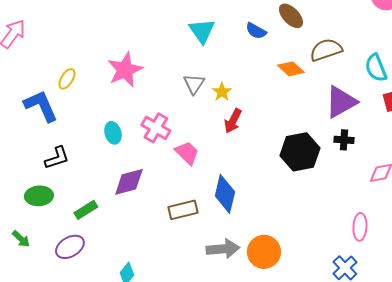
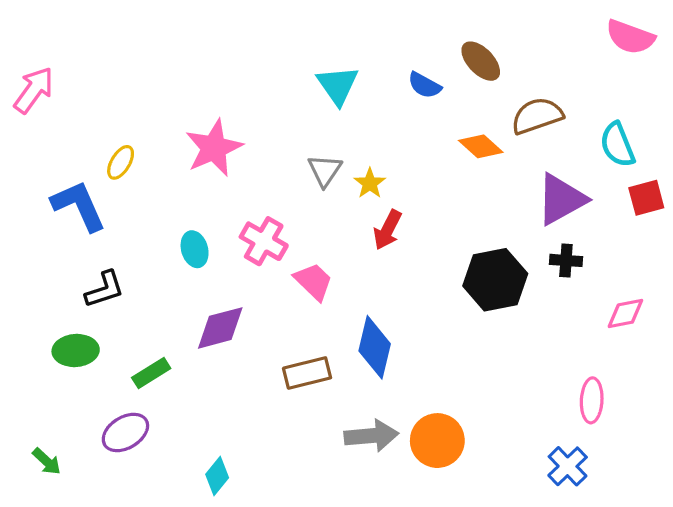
green arrow: (21, 239) -> (47, 461), moved

